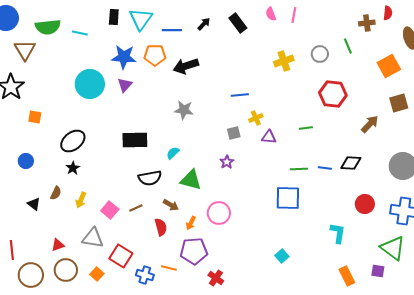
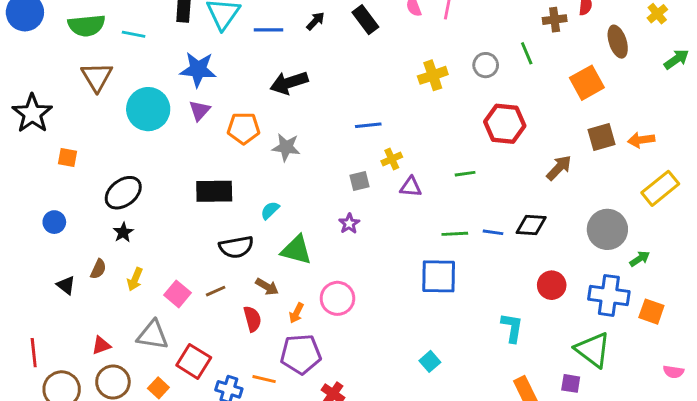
brown triangle: (25, 50) -> (97, 77), moved
orange pentagon: (155, 55) -> (244, 128), moved

